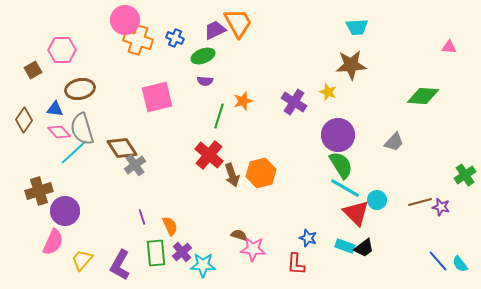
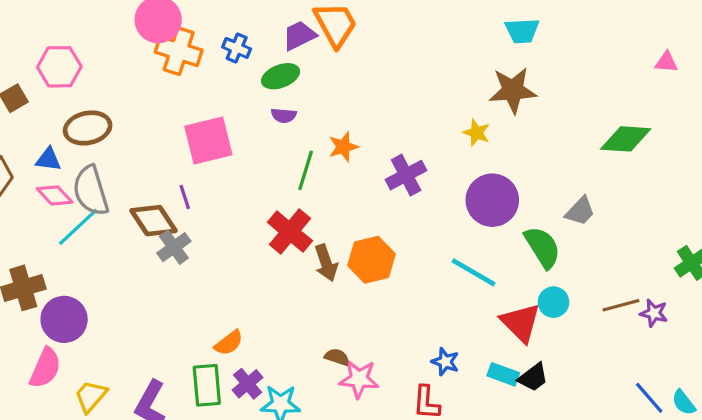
purple cross: (294, 102) -> (406, 175), moved, turned 30
green semicircle: (341, 165) -> (543, 247), moved
cyan line: (345, 188) -> (473, 272), moved
purple line: (142, 217) -> (185, 197), moved
orange semicircle: (170, 226) -> (229, 343), turned 78

